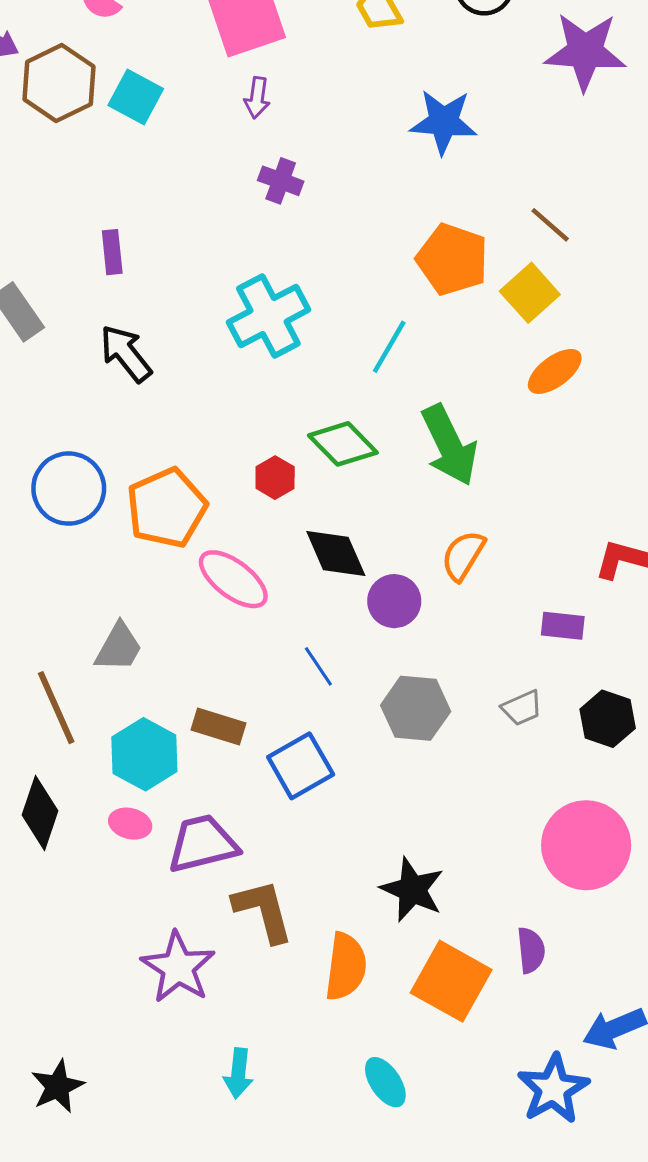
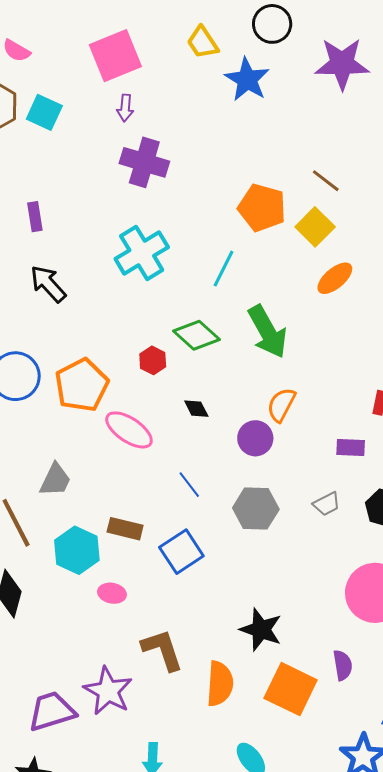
blue star: (444, 122) -> (247, 80), moved, turned 30
purple cross: (281, 181) -> (144, 162), size x1.6
black diamond: (336, 554) -> (196, 409), size x0.6
purple circle: (394, 601) -> (255, 438), moved
pink ellipse: (130, 824) -> (112, 593), moved
purple trapezoid: (203, 844) -> (52, 711), moved

